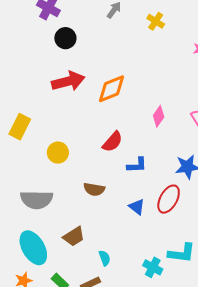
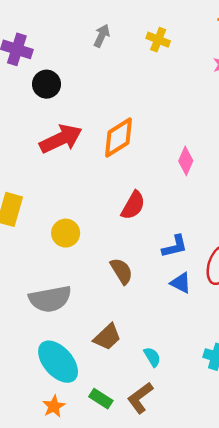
blue L-shape: (137, 165) -> (175, 246), moved
brown semicircle: (94, 189) -> (122, 271), turned -120

